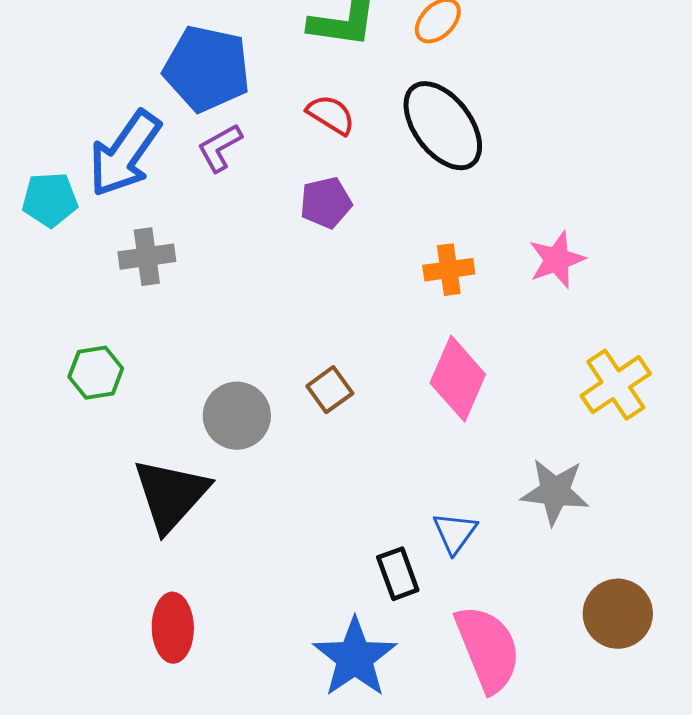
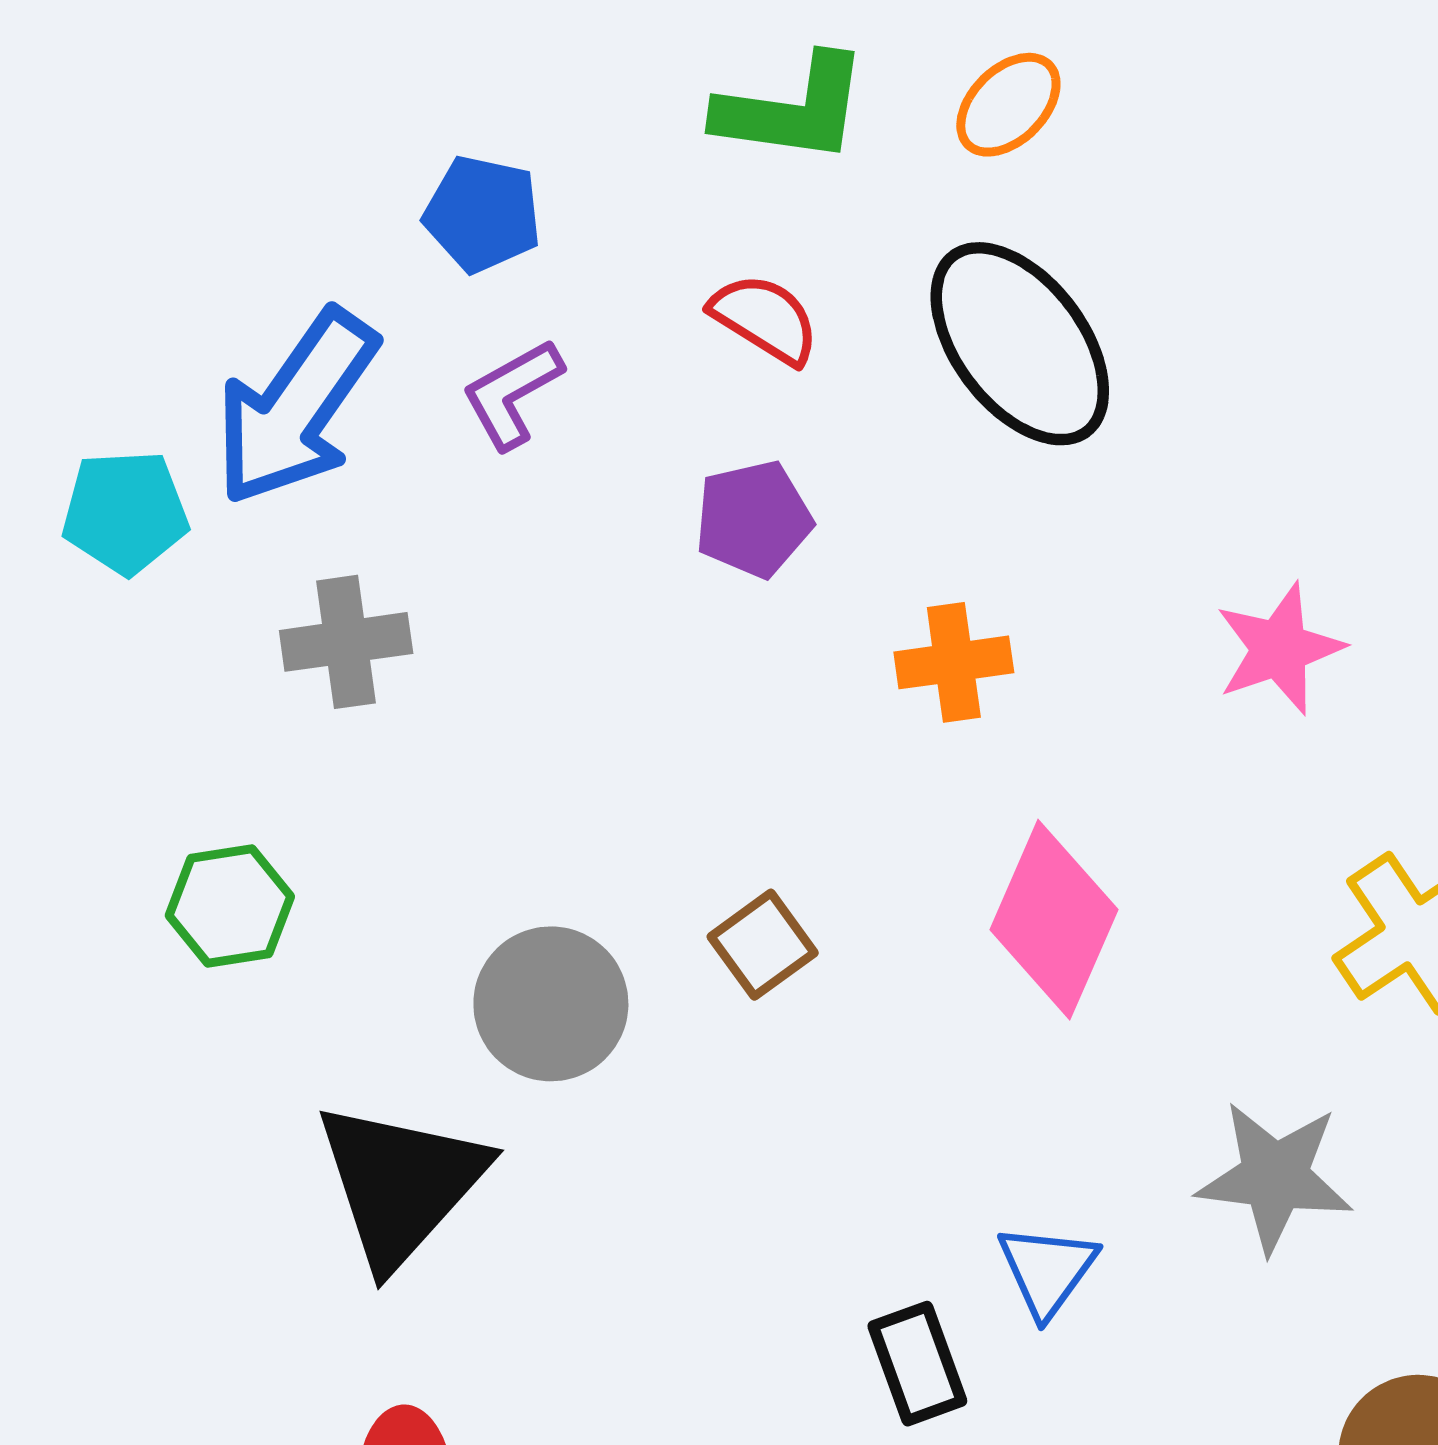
blue pentagon: (207, 69) -> (483, 214), size x0.6
orange cross: (449, 270) -> (954, 662), moved

